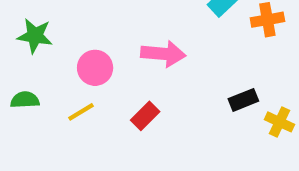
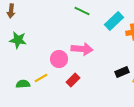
pink circle: (95, 68) -> (59, 59), moved
green semicircle: (25, 100) -> (23, 84), moved

